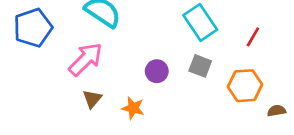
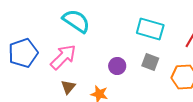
cyan rectangle: (200, 22) -> (150, 29), turned -40
blue pentagon: (33, 28) -> (23, 53), moved

